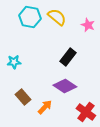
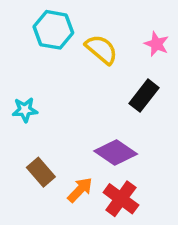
yellow semicircle: (57, 17) -> (101, 49), moved
black rectangle: (68, 57) -> (144, 96), moved
red cross: (86, 112) -> (121, 199), moved

